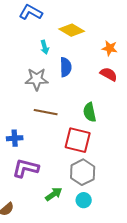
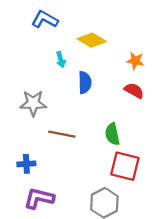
gray star: (37, 79) -> (33, 103), moved
red square: (78, 140) -> (125, 166), moved

